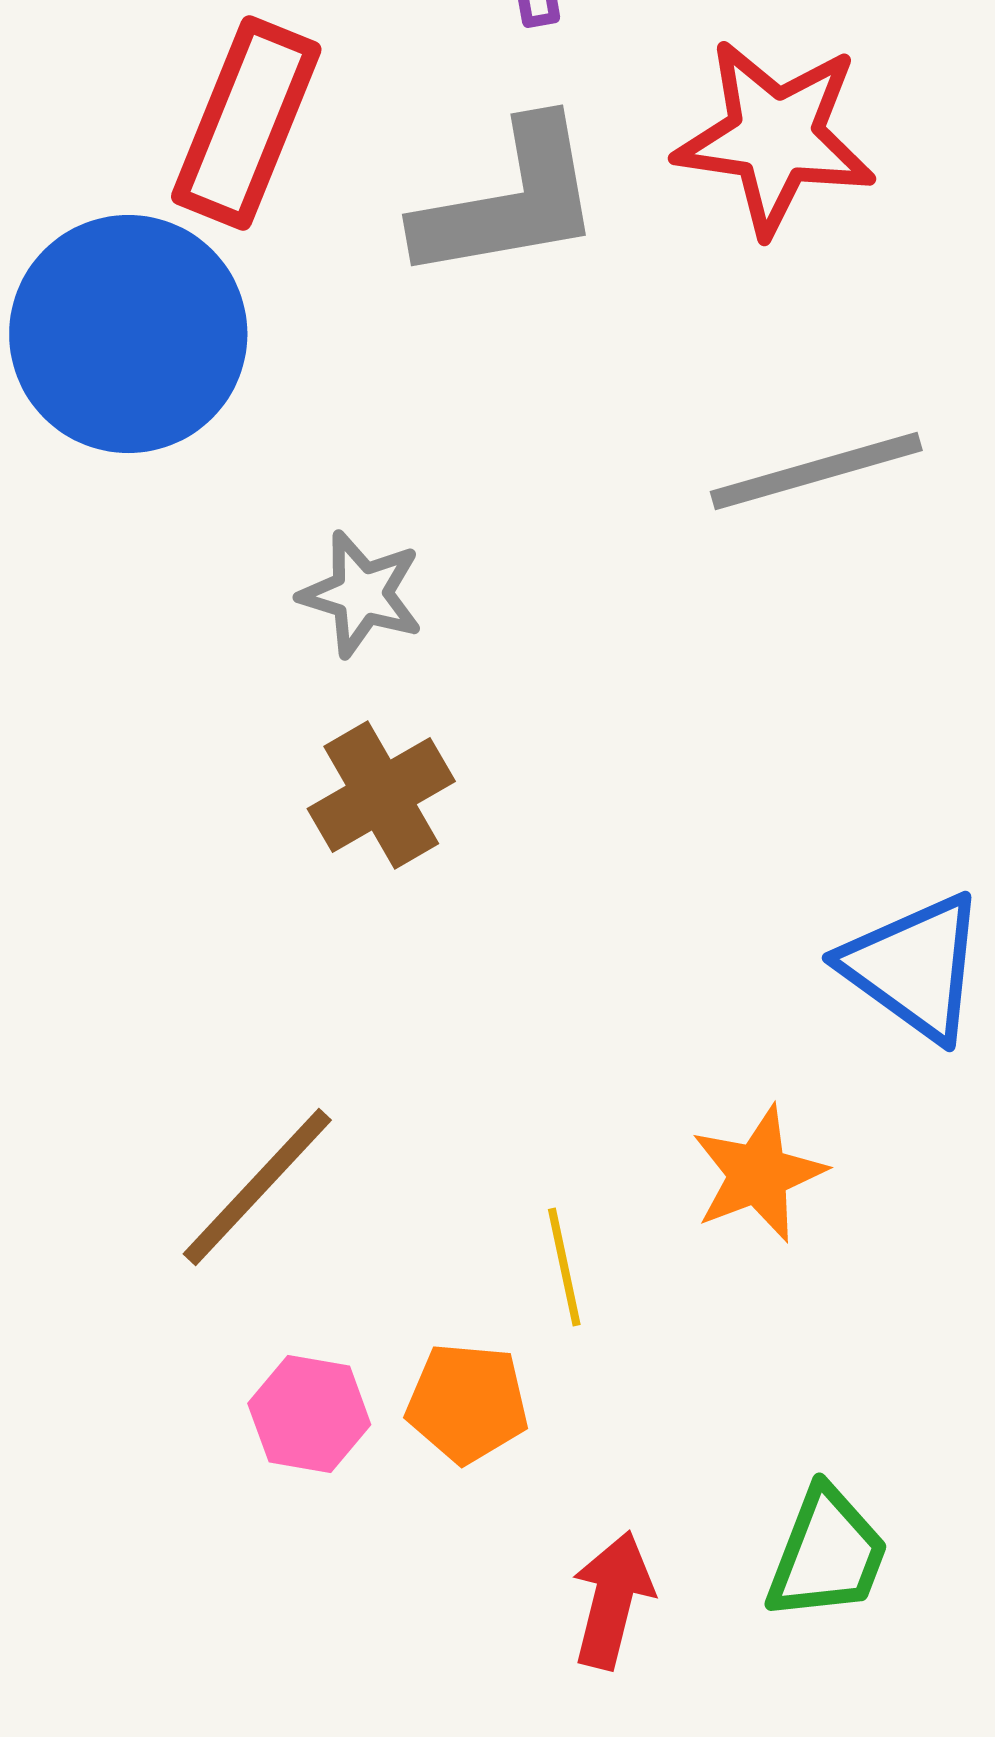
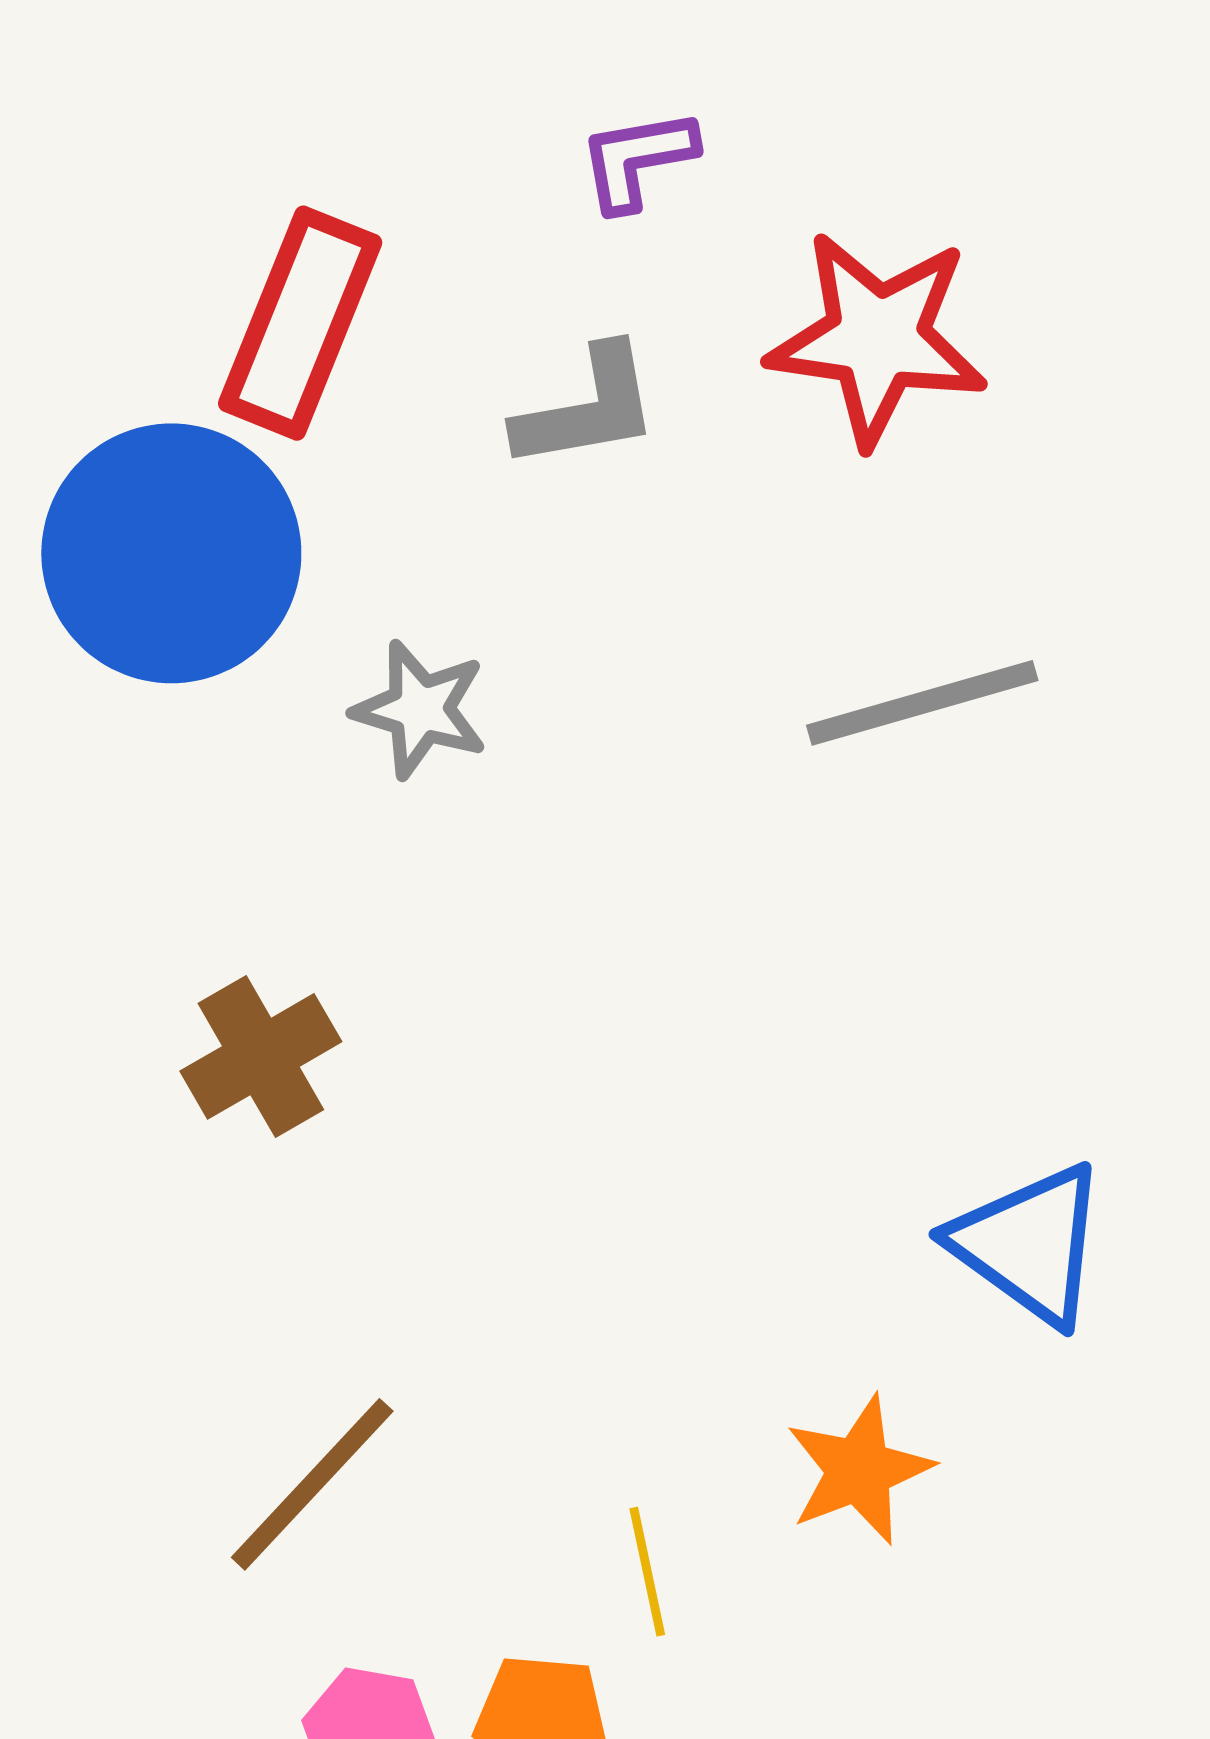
gray L-shape: (509, 201) -> (587, 408), size x0.7
gray star: (361, 594) -> (420, 709), moved
brown cross: (381, 795) -> (261, 1056), moved

